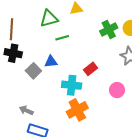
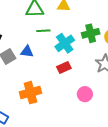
cyan cross: (72, 85) -> (65, 43), moved, turned 36
orange cross: (77, 110) -> (30, 93), moved

